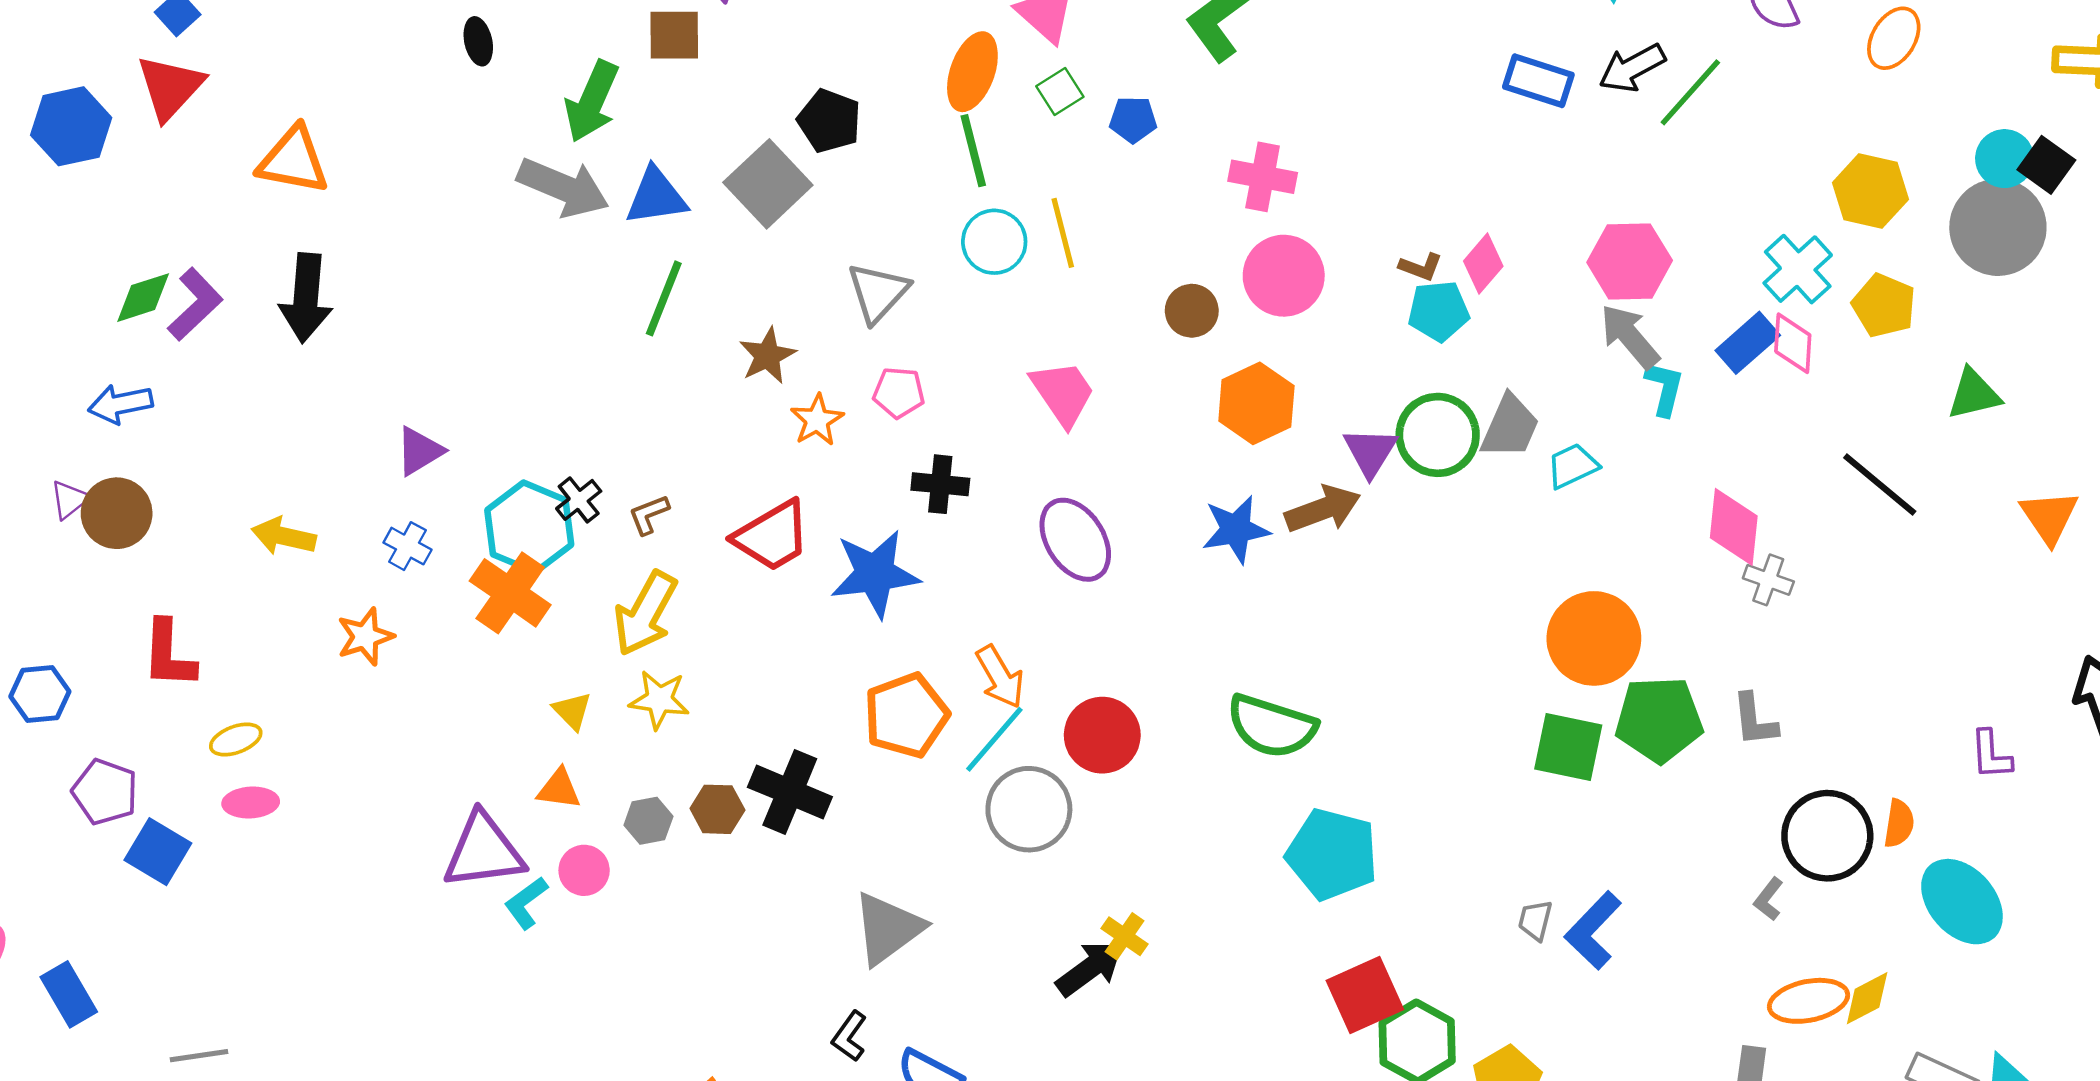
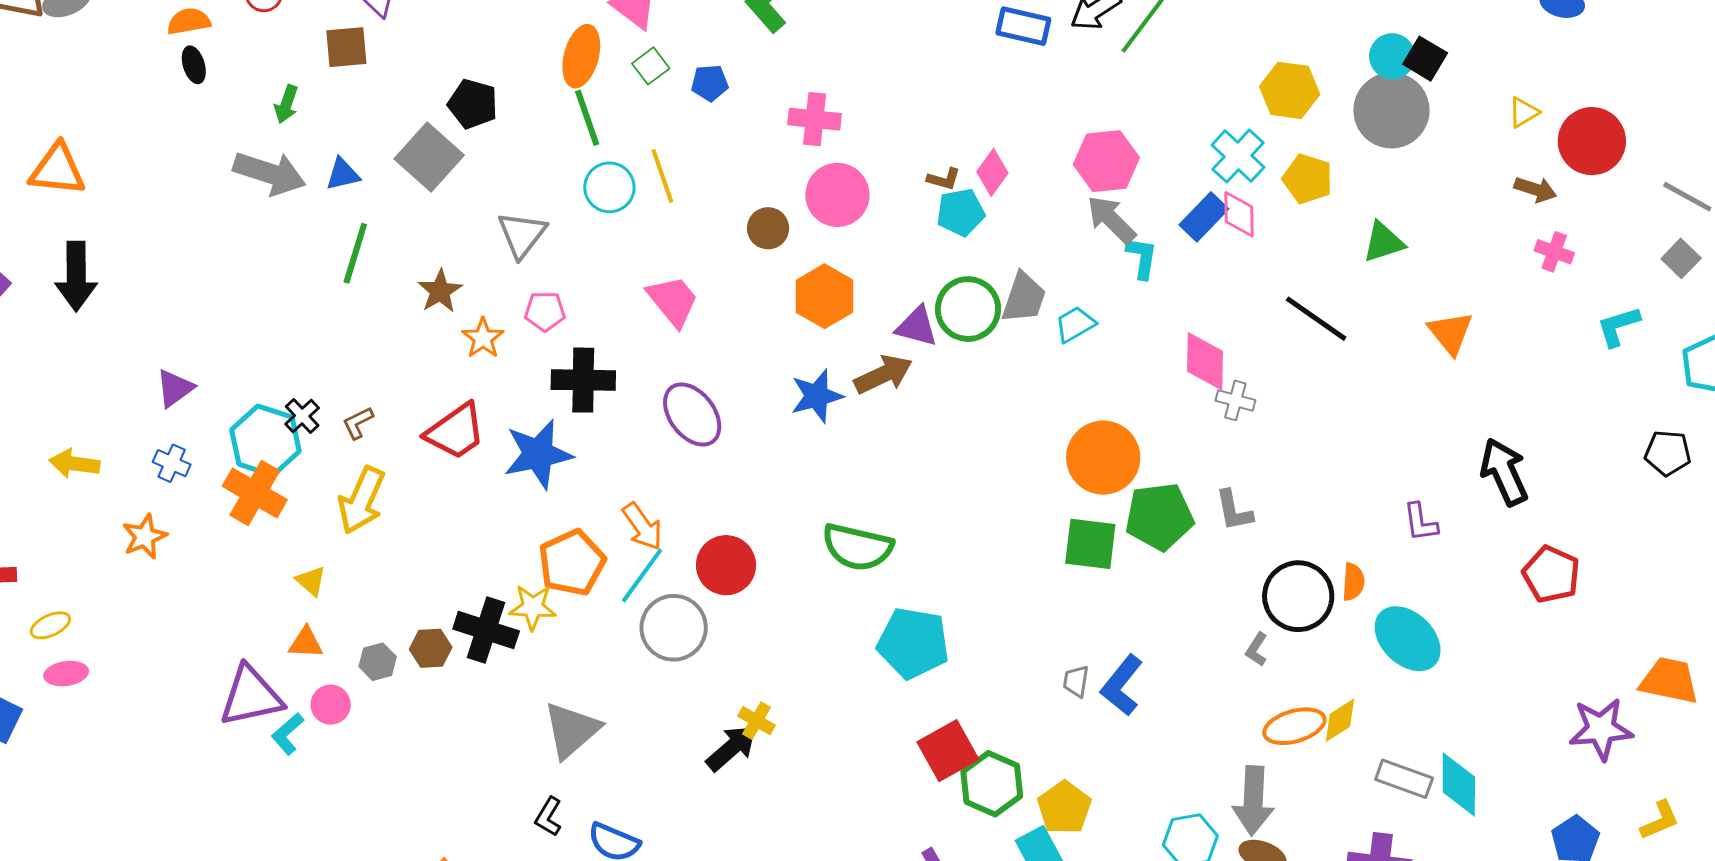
green arrow: (592, 101) -> (286, 104), size x0.6
blue triangle: (656, 196) -> (343, 174), size x0.7
purple triangle: (1370, 452) -> (917, 327), turned -42
black cross: (940, 484) -> (583, 380), size x1.4
yellow star: (659, 700) -> (533, 607), moved

